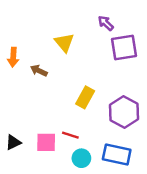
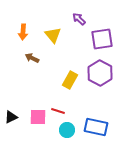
purple arrow: (106, 23) -> (79, 19), moved
orange arrow: (13, 57) -> (23, 32), moved
purple hexagon: (124, 112) -> (100, 73), moved

